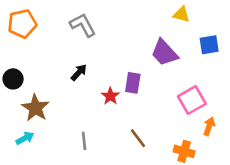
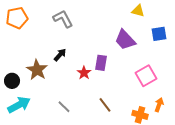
black circle: (13, 79) -> (12, 81), moved
brown star: (35, 108) -> (37, 70), moved
orange arrow: (209, 126) -> (159, 105), moved
cyan arrow: (25, 138) -> (19, 105), size x1.6
gray line: (84, 141) -> (64, 107), turned -40

